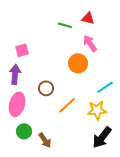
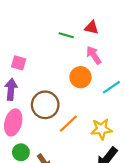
pink square: (22, 50) -> (19, 63), turned 32
cyan line: (105, 87) -> (111, 87), moved
brown circle: (46, 88) -> (45, 105), size x1.6

